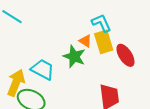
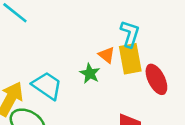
cyan L-shape: (101, 23) -> (130, 34), turned 35
green star: (74, 56) -> (90, 73), size x0.7

